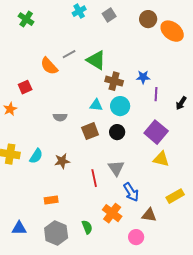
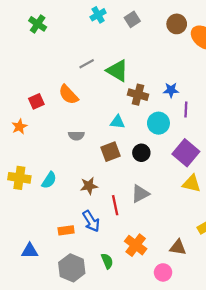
orange semicircle: (49, 66) -> (68, 95), moved
cyan circle: (120, 106) -> (158, 123), moved
brown star: (62, 161) -> (89, 186), moved
gray triangle: (116, 168) -> (140, 194), turned 36
blue arrow: (131, 192) -> (91, 221), moved
blue triangle: (19, 228) -> (30, 251), moved

